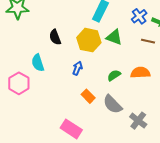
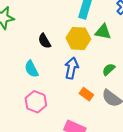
blue arrow: (77, 68) -> (71, 68), size x1.5
pink hexagon: (19, 83) -> (36, 102), moved

